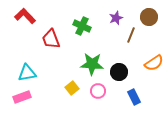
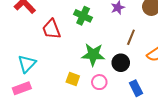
brown line: (131, 35) -> (131, 37), moved
cyan triangle: (27, 73) -> (27, 64), turned -36
yellow square: (72, 88) -> (73, 79), turned -32

